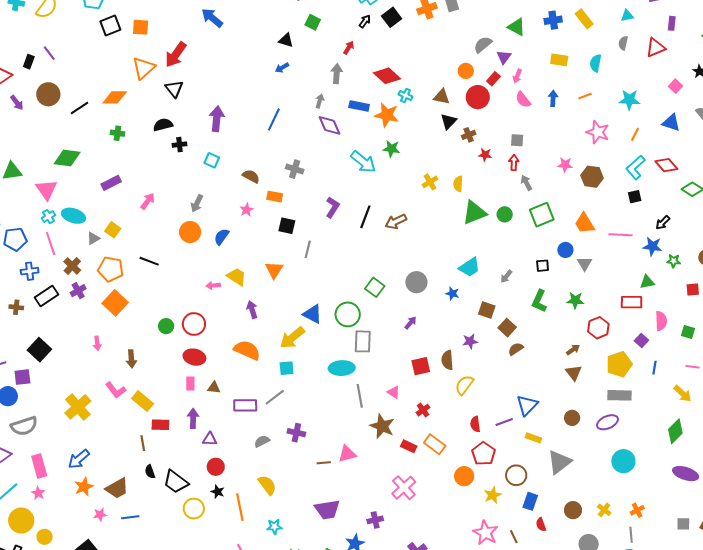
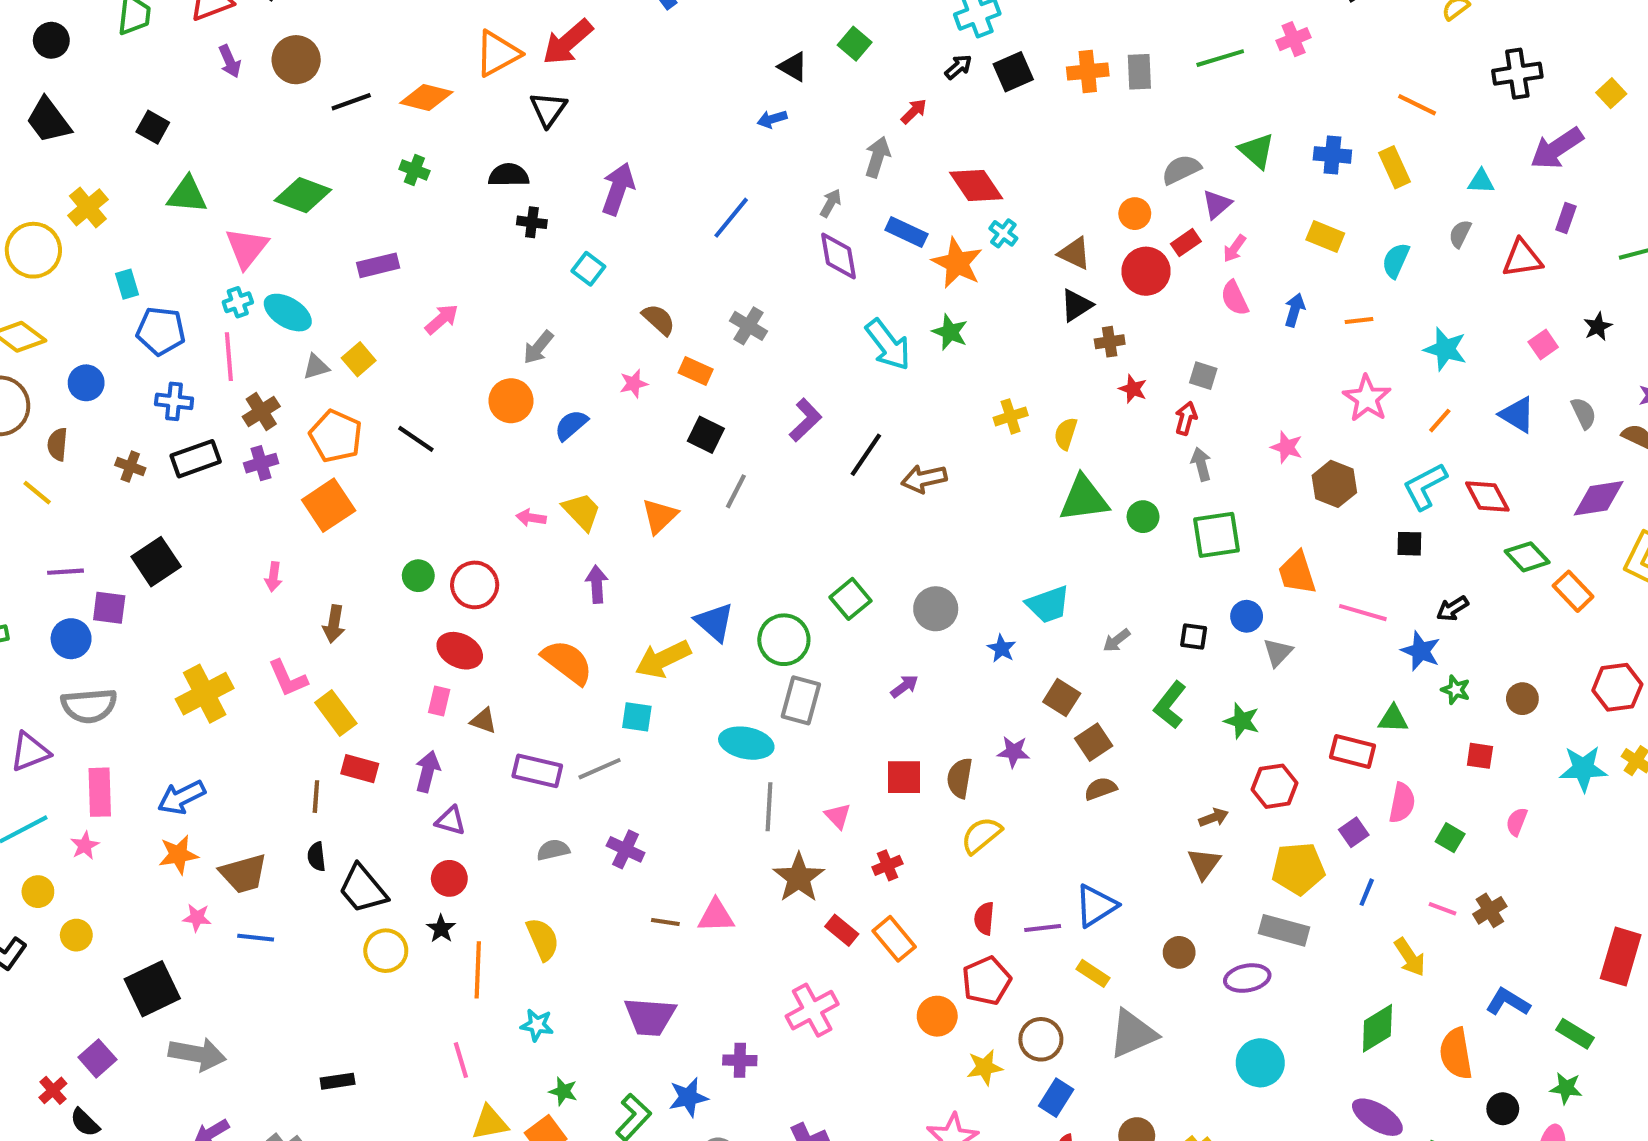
yellow circle: (21, 521) -> (38, 892), size x0.6

